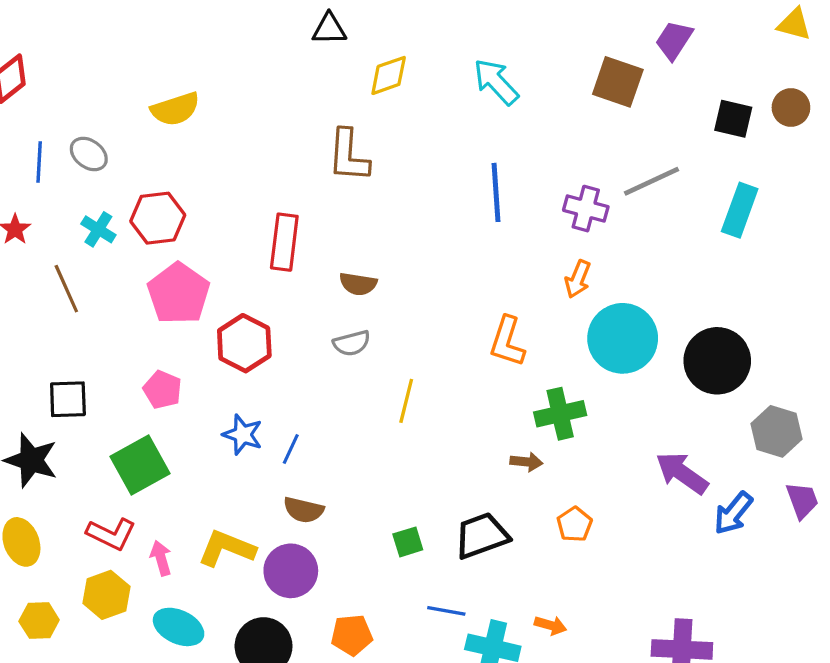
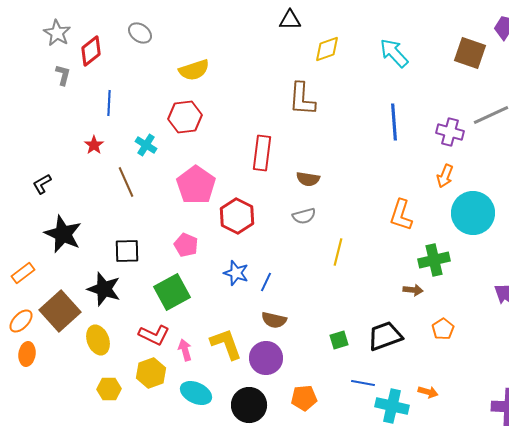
gray ellipse: (89, 154) -> (140, 33), moved
red hexagon: (158, 218) -> (185, 117), moved
yellow L-shape: (227, 548) -> (226, 344), turned 48

